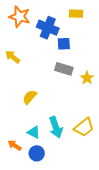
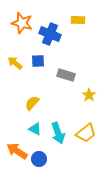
blue square: (64, 44) -> (38, 61), moved
yellow star: (87, 78) -> (89, 95), moved
cyan triangle: (34, 132) -> (35, 129), moved
orange arrow: (15, 145) -> (17, 151), size x1.5

